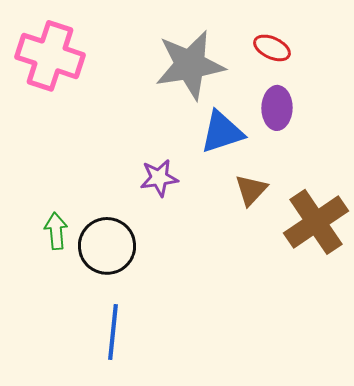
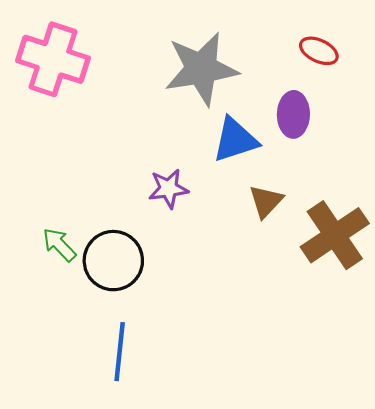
red ellipse: (272, 48) -> (319, 51), moved
green arrow: (56, 231) -> (59, 245), turned -39

